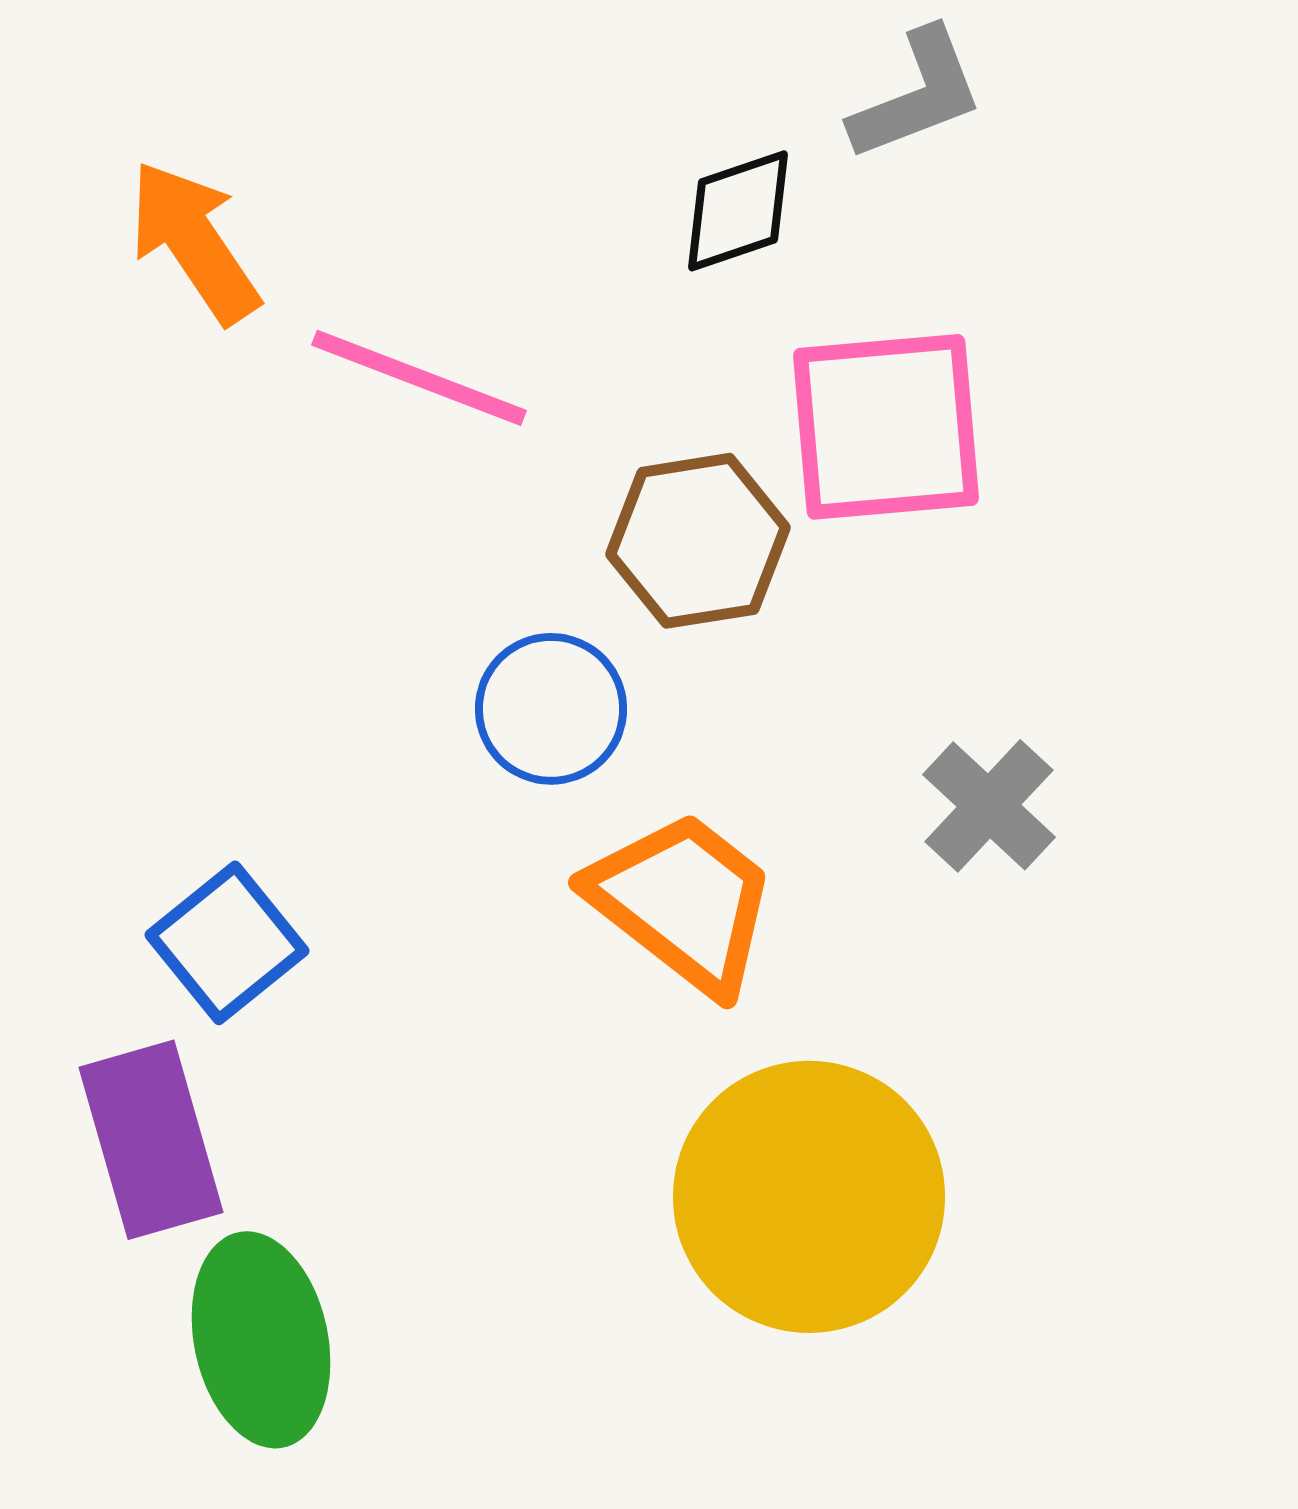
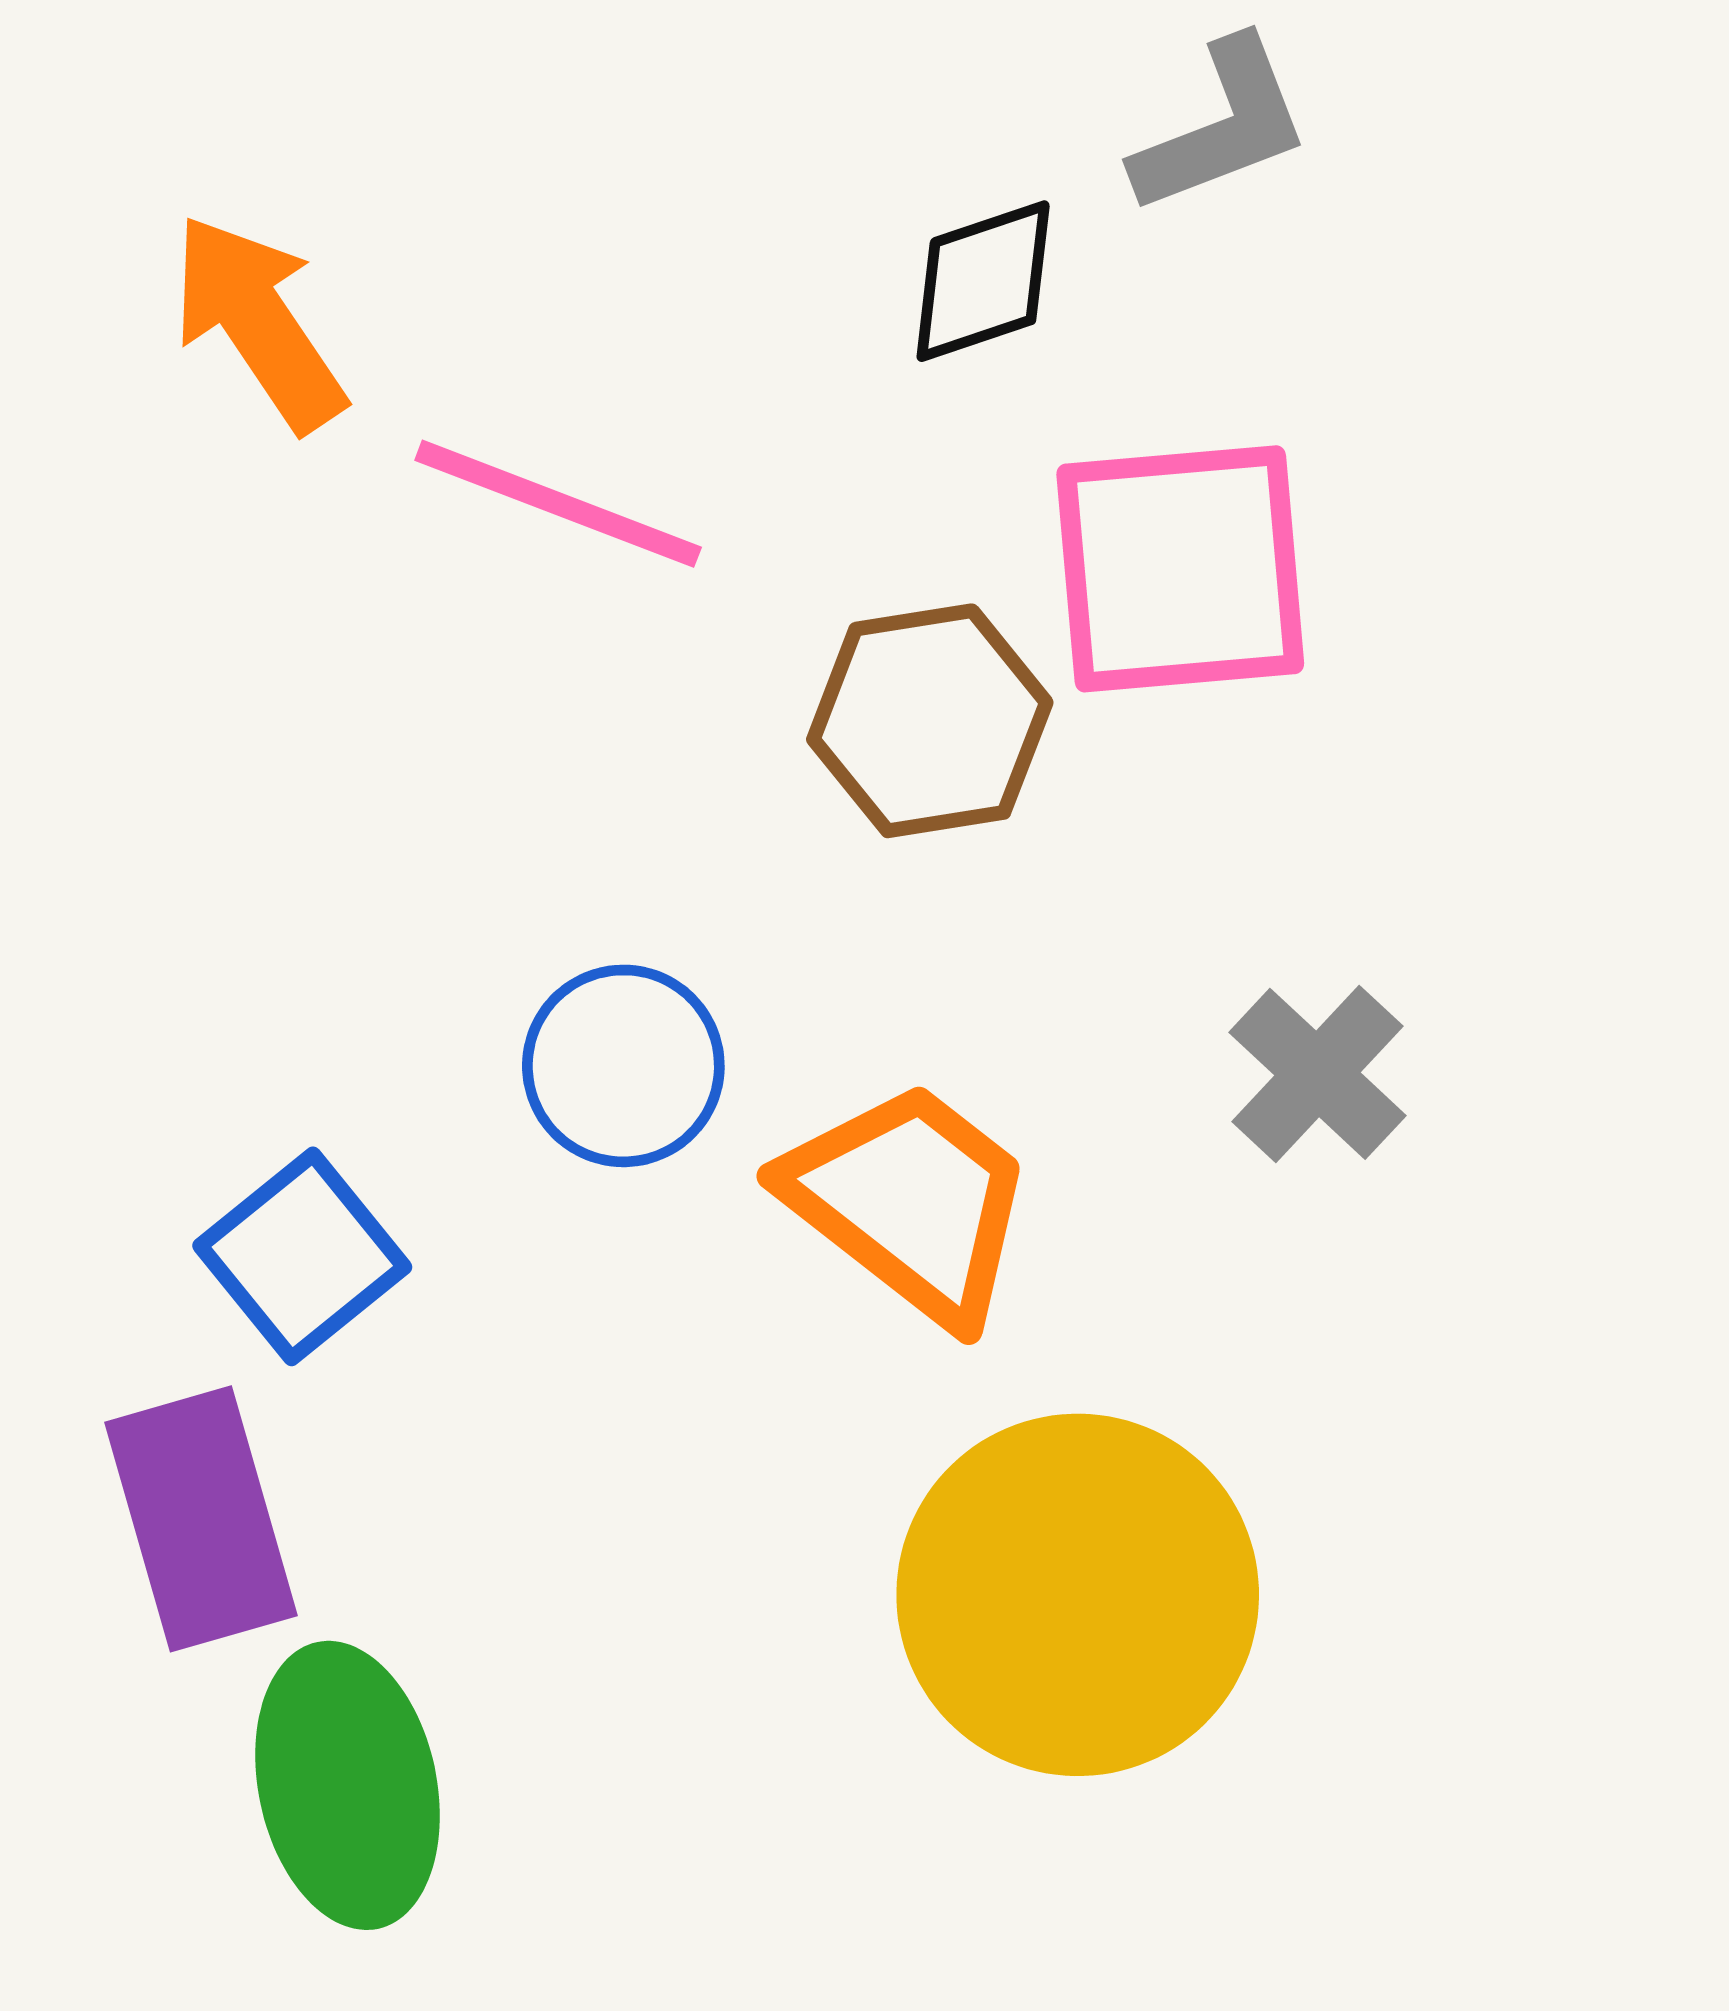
blue circle: (551, 709) -> (623, 1066), moved

